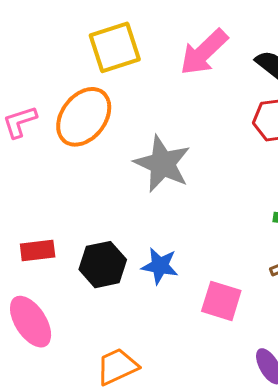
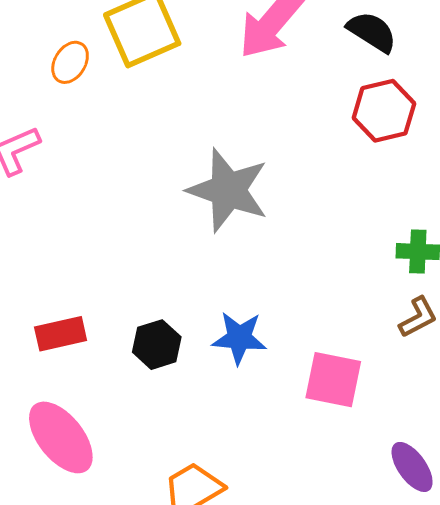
orange ellipse: (84, 117) -> (70, 62), moved, size x0.5
black hexagon: (103, 265) -> (157, 345), size x0.7

